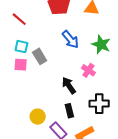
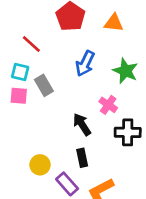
red line: (19, 19) -> (31, 44), moved
blue arrow: (70, 39) -> (85, 64), turned 66
black cross: (99, 104) -> (128, 132), moved

